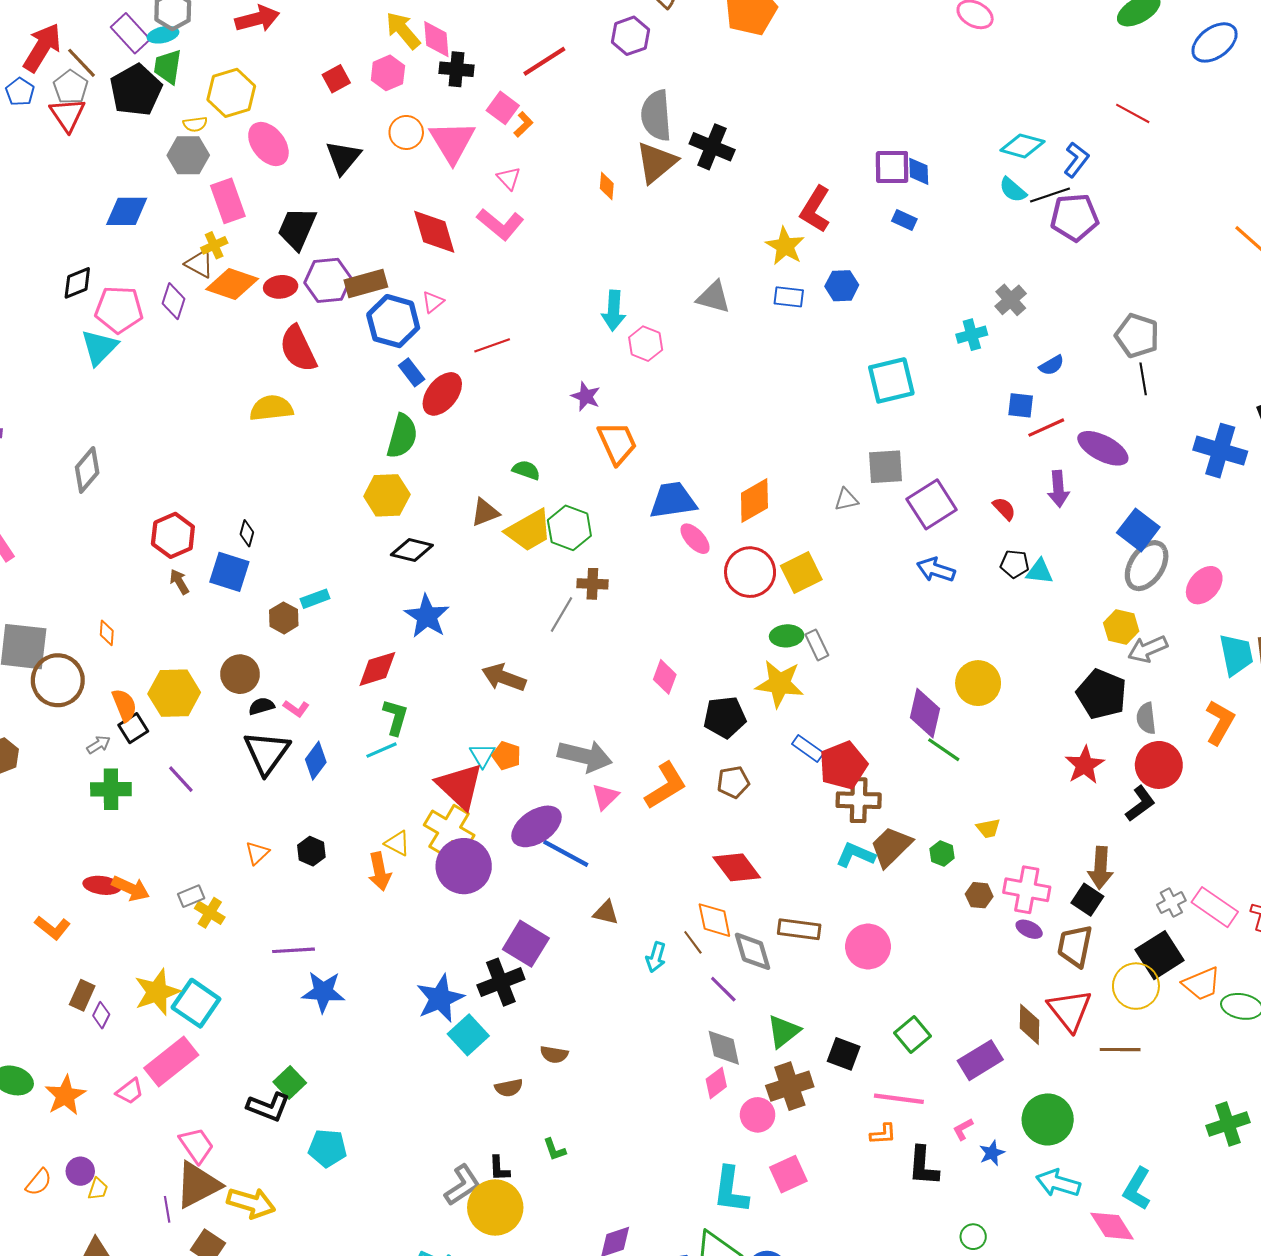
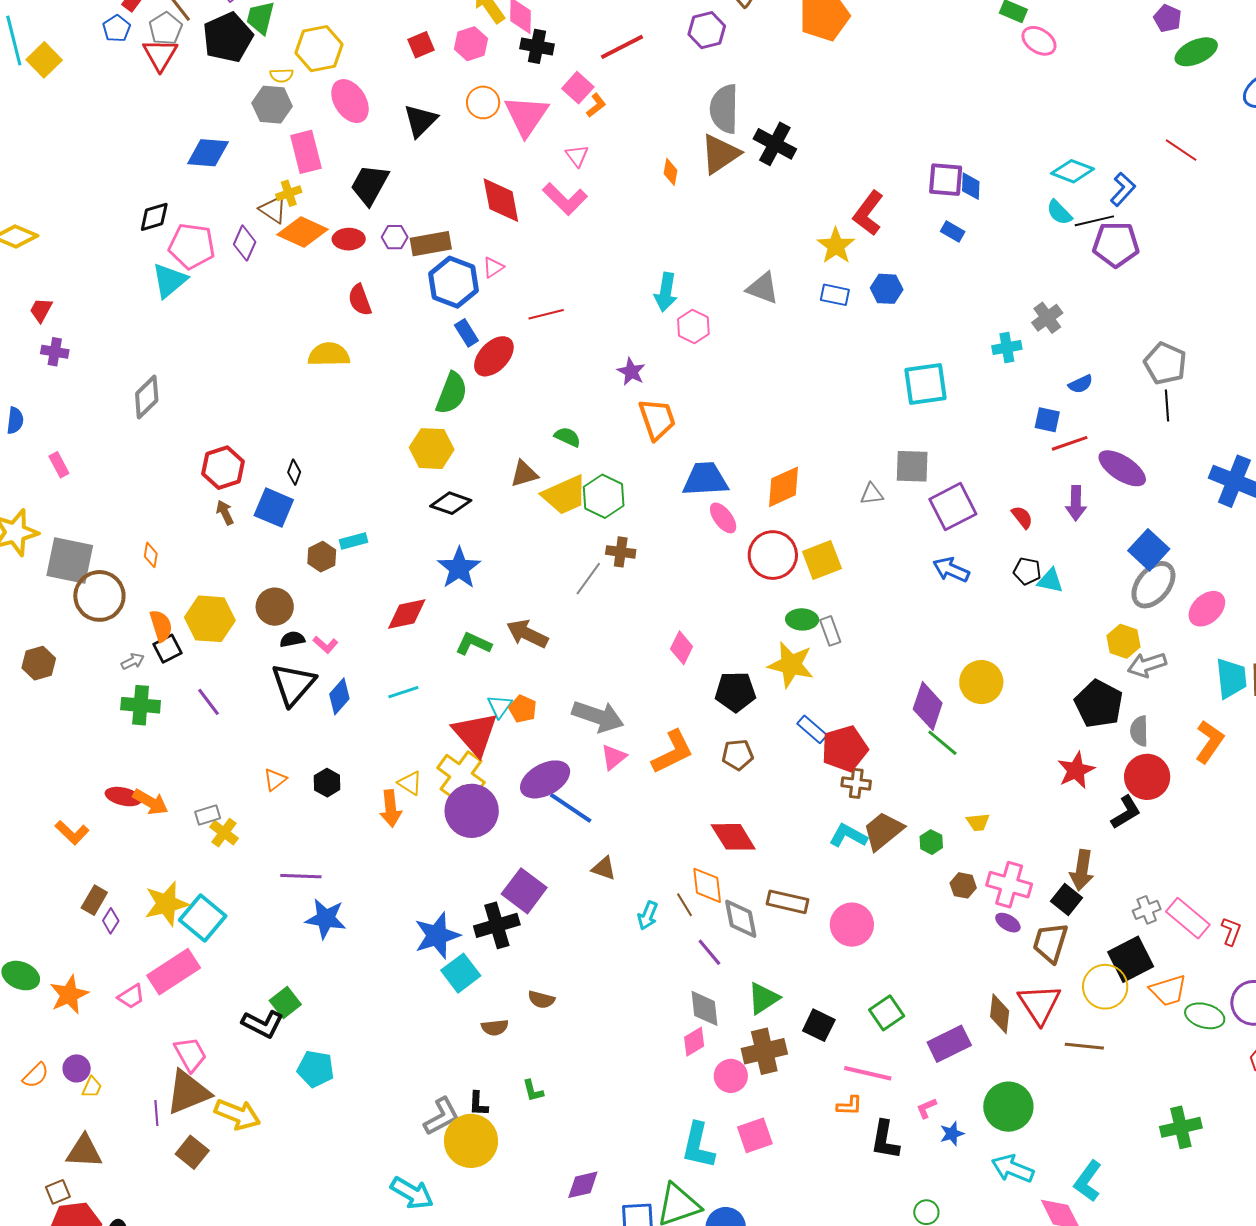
purple hexagon: (328, 280) -> (395, 237), size x0.6
red semicircle: (298, 349) -> (360, 300), size x0.7
green L-shape: (395, 717) -> (473, 644), moved, turned -87
brown cross: (859, 800) -> (856, 783), size x0.7

